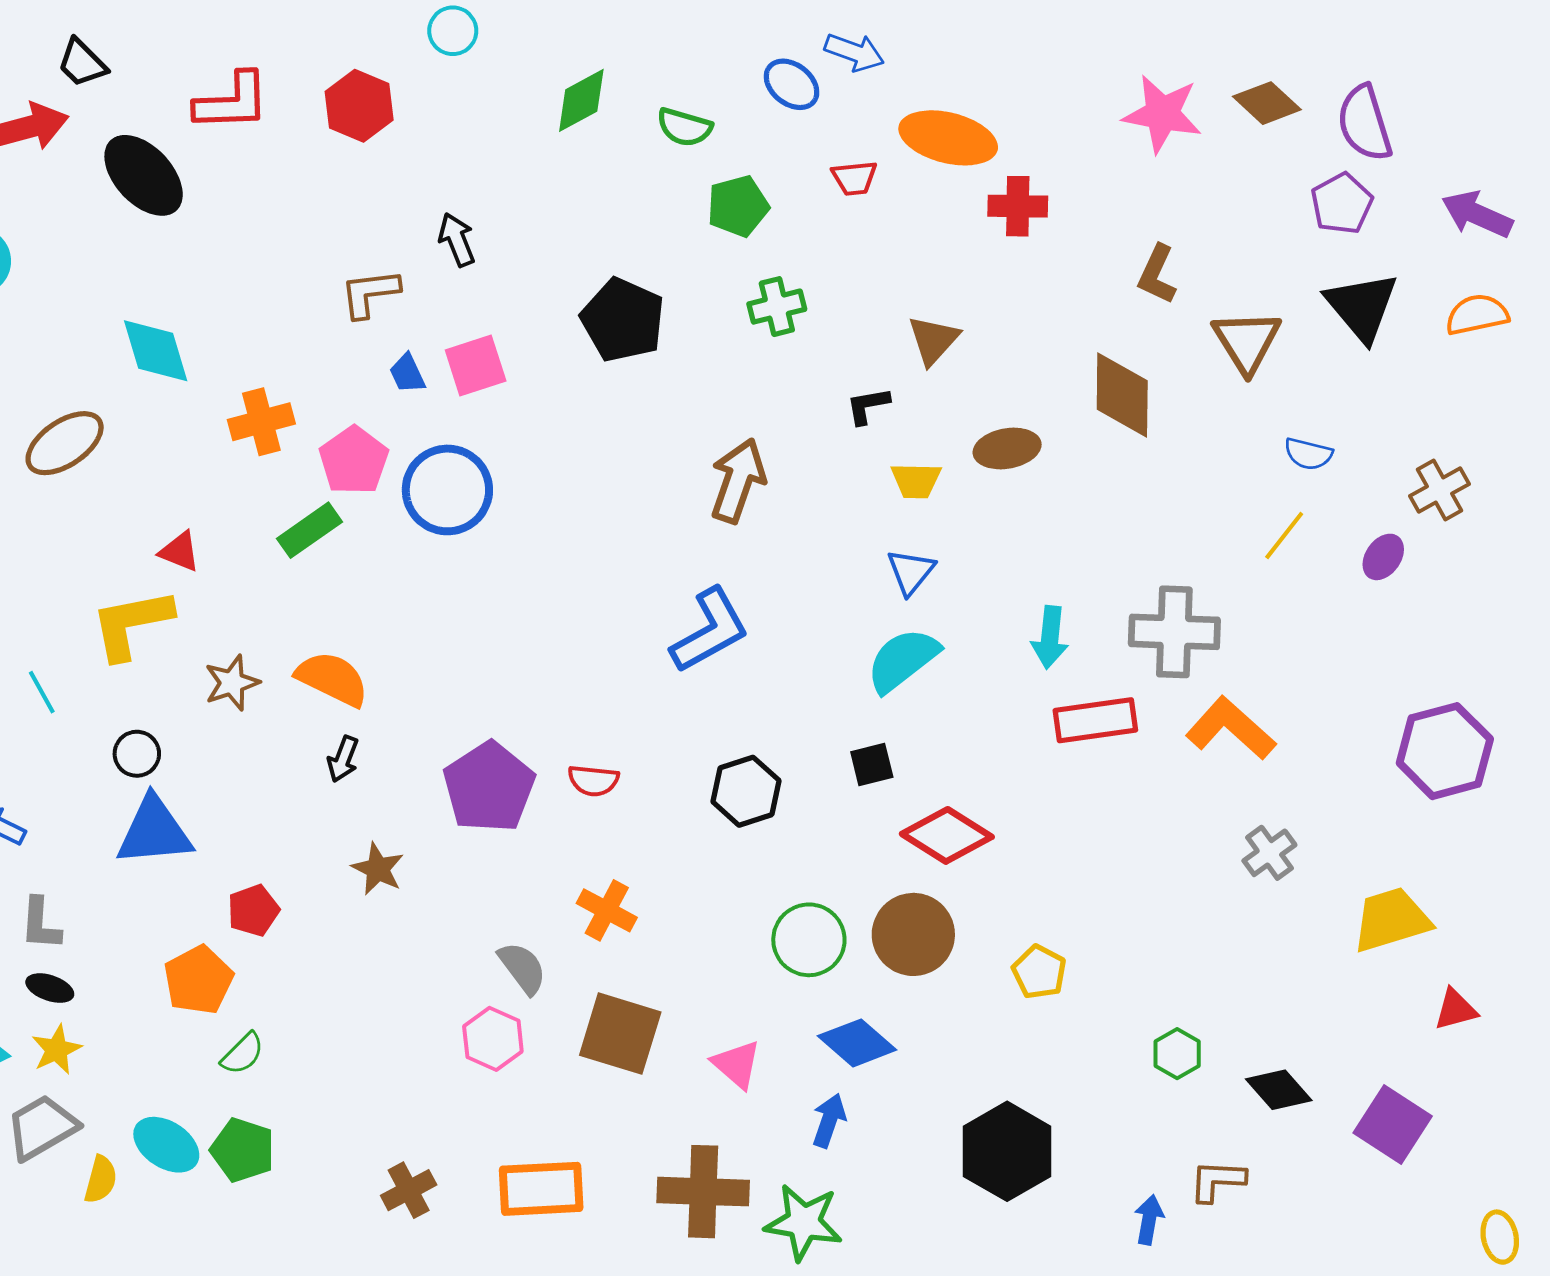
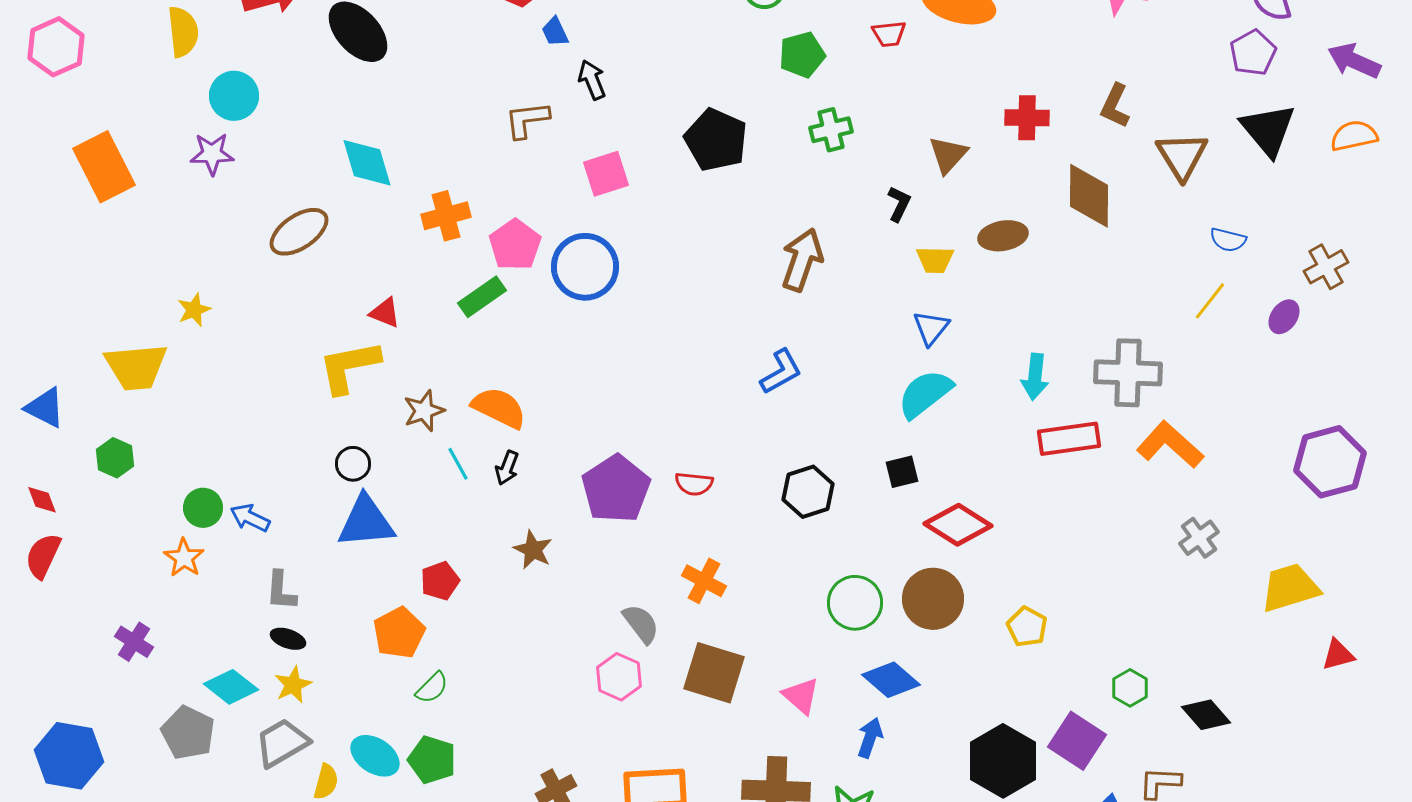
red cross: (1018, 206) -> (1027, 118), moved
blue trapezoid: (407, 374) -> (555, 32), moved
black L-shape: (868, 406) -> (899, 204), turned 126
blue L-shape: (710, 631) -> (781, 372), size x0.7
cyan line: (42, 692) -> (458, 464), moved
purple square: (1393, 1125) -> (1077, 741), moved

